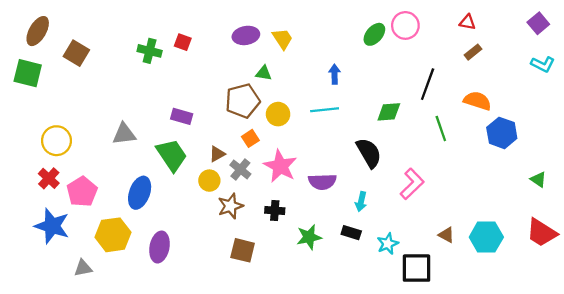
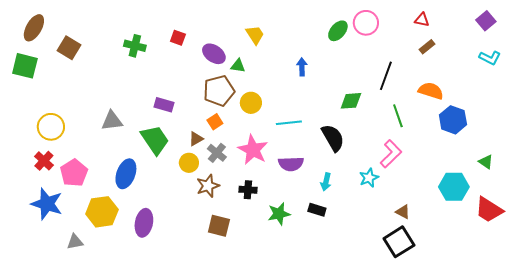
purple ellipse: (246, 35) -> (214, 54), moved, turned 45
red square: (183, 42) -> (178, 38), moved
cyan line: (325, 110) -> (289, 123), moved
orange square: (250, 138) -> (215, 122), moved
pink L-shape: (412, 184) -> (391, 154), moved
cyan hexagon: (486, 237) -> (454, 187), moved
cyan star: (388, 244) -> (369, 178), moved
black square: (416, 268) -> (399, 242), moved, turned -32

